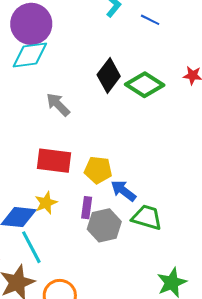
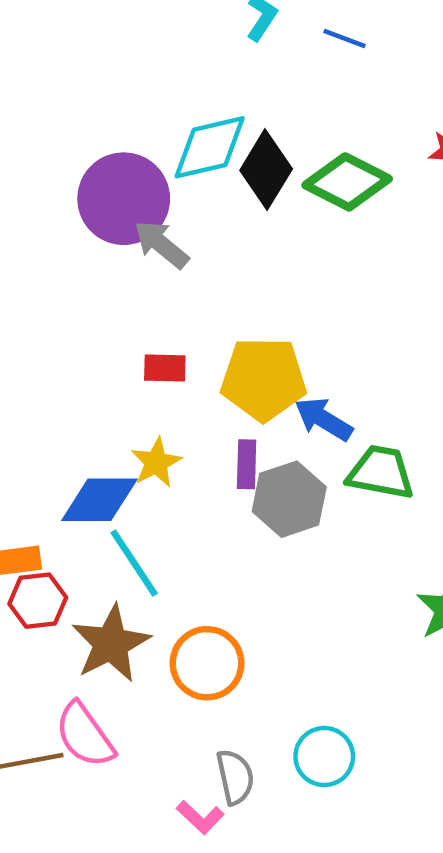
purple circle: (31, 24) -> (124, 199), moved
cyan diamond: (30, 55) -> (210, 147), moved
red rectangle: (54, 161) -> (165, 368), size x0.6
yellow pentagon: (98, 170) -> (264, 379), size x1.4

